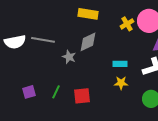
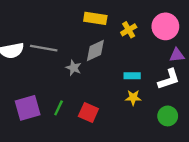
yellow cross: (127, 24) -> (129, 30), moved
purple square: (29, 92) -> (28, 108), size x1.6
red square: (82, 96) -> (88, 113), turned 30

